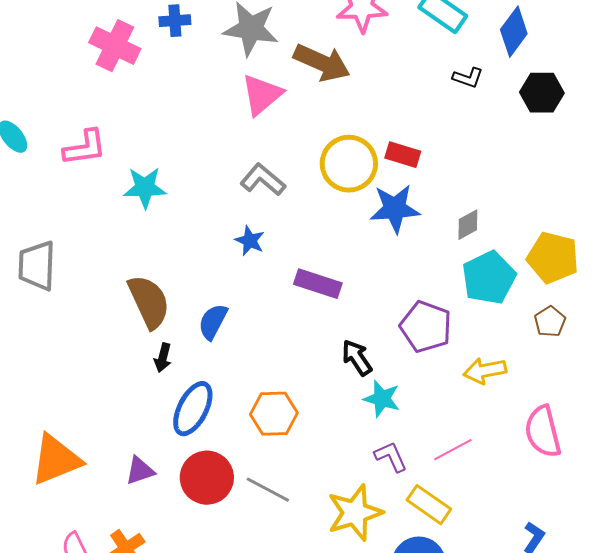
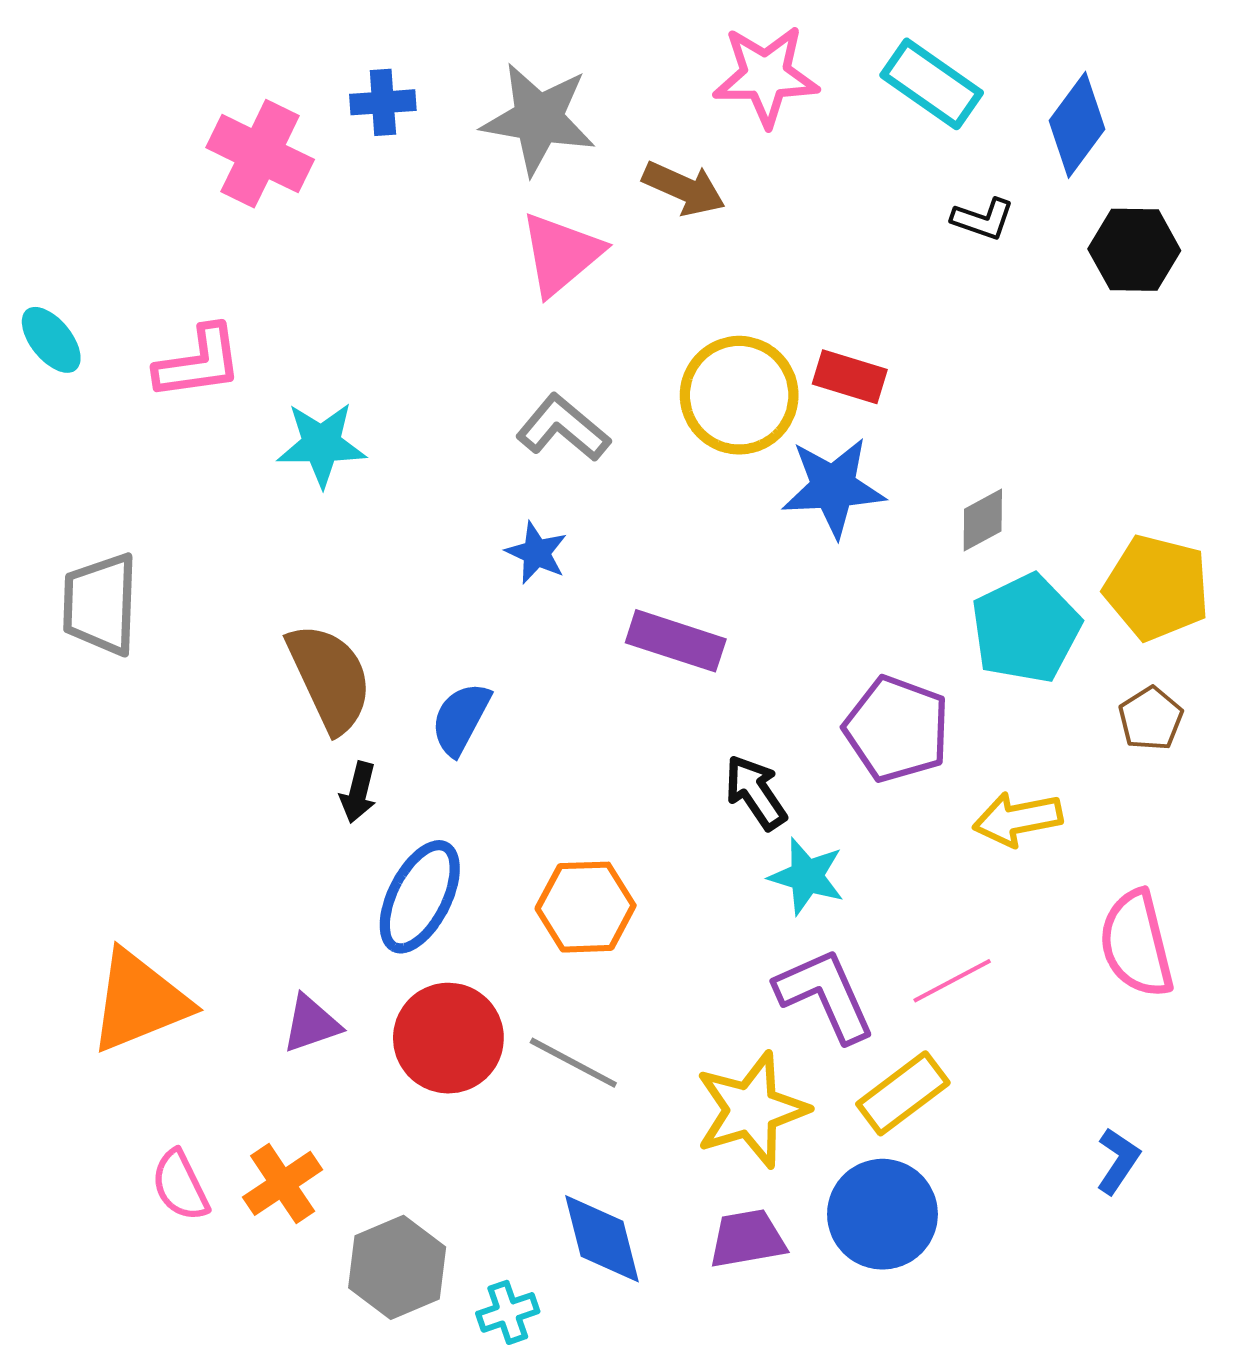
brown arrow: (322, 63) -> (684, 188), size x0.7
purple L-shape: (391, 457) -> (825, 995), size x1.5
yellow rectangle: (429, 505) -> (903, 1093), turned -72

